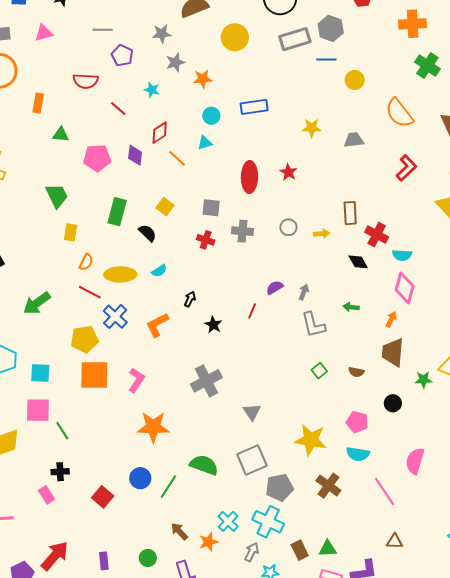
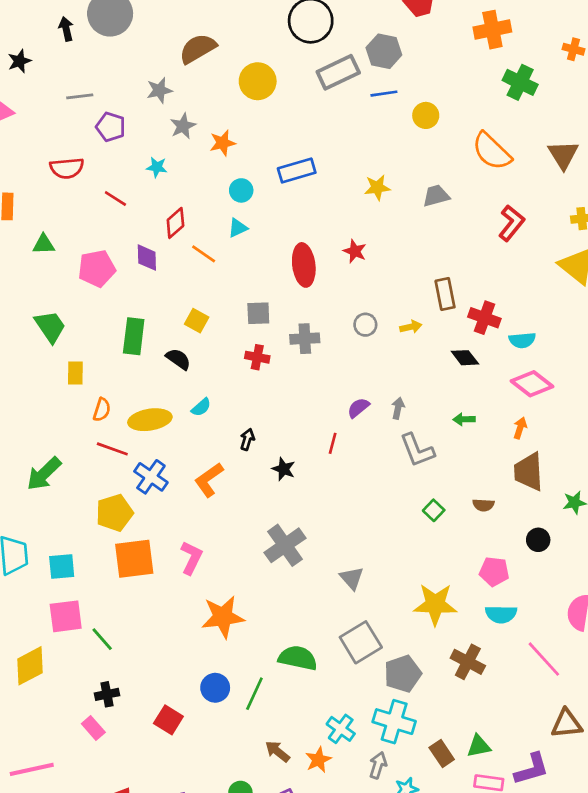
pink diamond: (405, 288) -> (532, 384), turned -60
brown triangle: (395, 541) -> (567, 724), size x1.4

